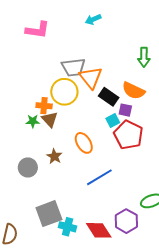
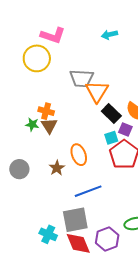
yellow circle: (64, 92) -> (37, 58), moved
brown star: (54, 156) -> (57, 168), moved
gray square: (49, 214) -> (75, 220), moved

